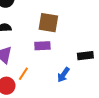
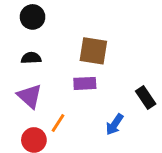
black rectangle: (85, 56) -> (146, 98), turned 63

